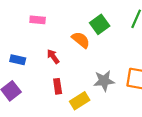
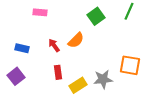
orange semicircle: (81, 40) -> (76, 40), moved, turned 96
gray star: (104, 81) -> (103, 79), moved

